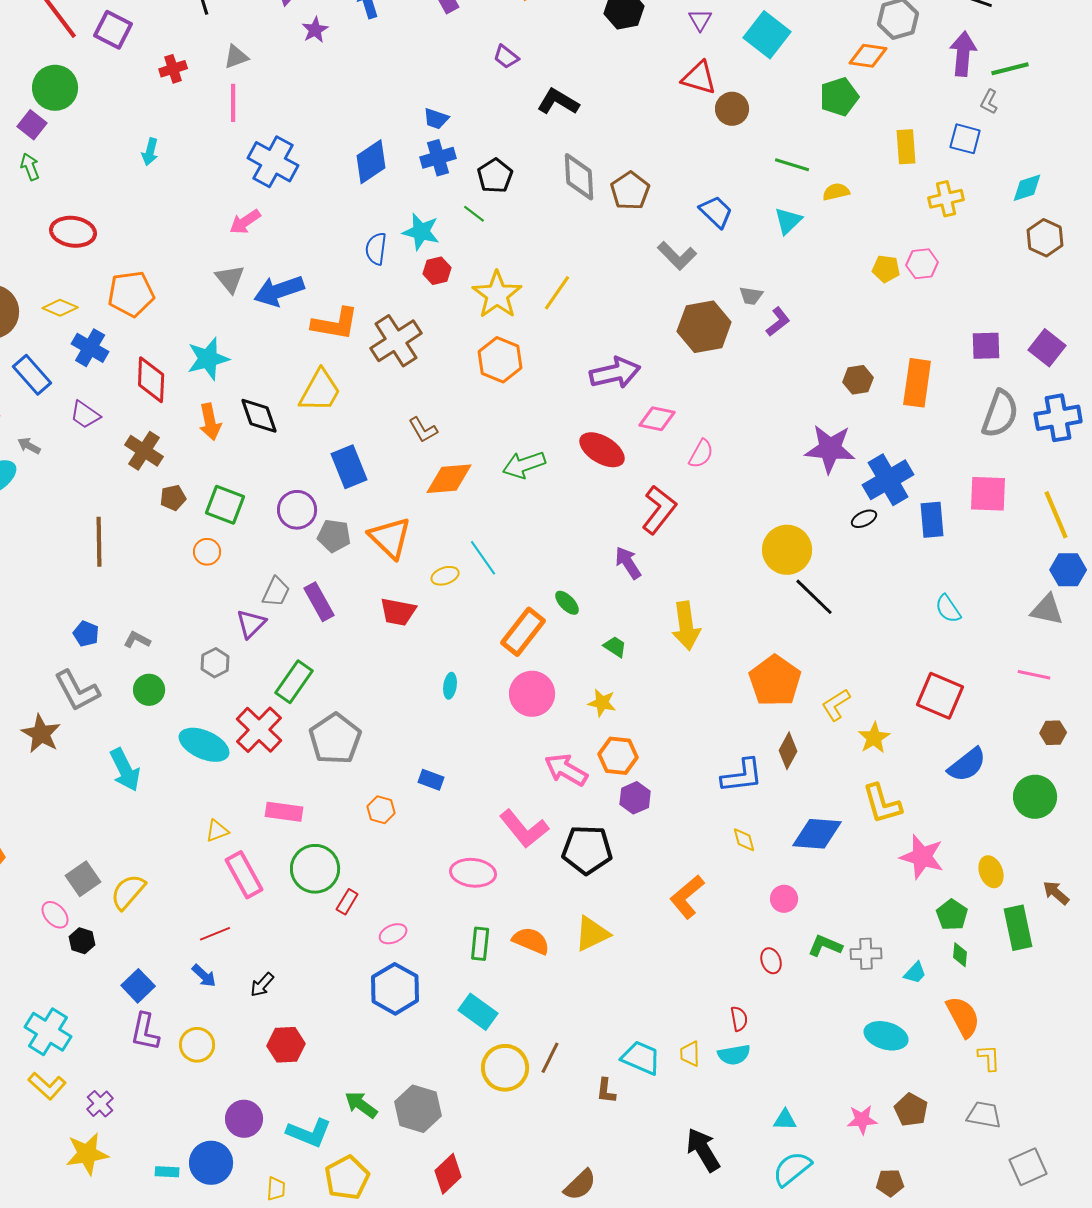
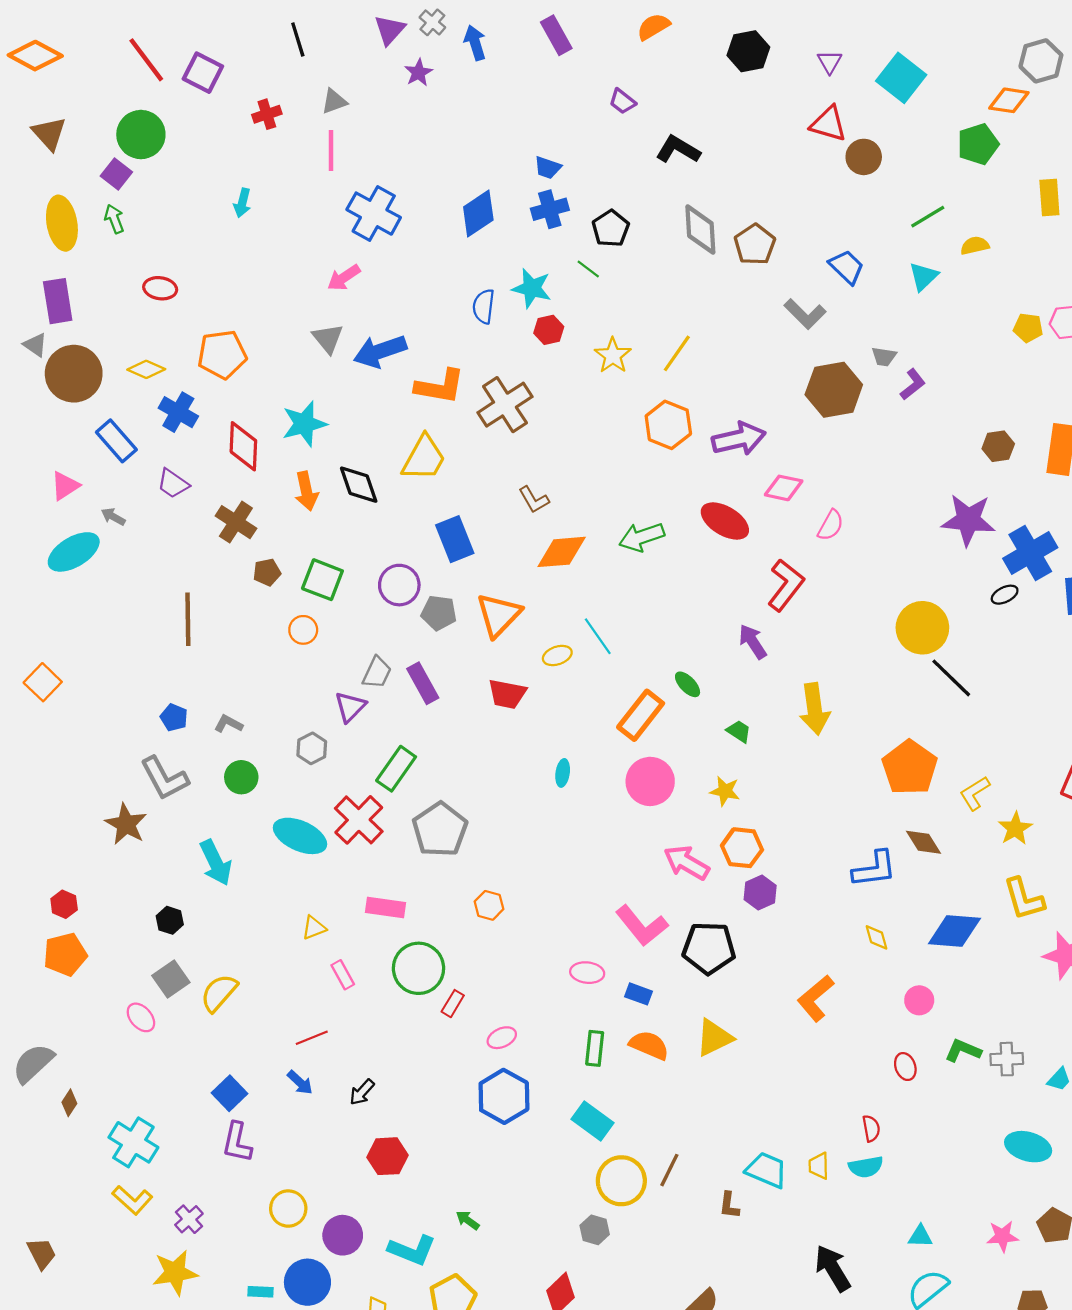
green line: (792, 165) -> (928, 217), turned -48
red ellipse: (73, 232) -> (160, 288), size x0.7
yellow star: (497, 295) -> (613, 356), size x0.7
orange hexagon: (500, 360) -> (668, 425), moved
orange triangle: (390, 538) -> (499, 615), turned 30
brown diamond: (788, 751) -> (923, 842), turned -60
blue rectangle: (431, 780) -> (638, 994), moved
pink ellipse: (473, 873) -> (587, 973), size x0.7
pink rectangle: (244, 875) -> (343, 975), size x0.6
black hexagon: (82, 941) -> (170, 920), moved
yellow circle: (197, 1045) -> (288, 1209), moved
green arrow: (361, 1105) -> (468, 1220), size x0.7
gray hexagon: (418, 1109) -> (595, 1230), moved, size x0.6

